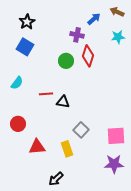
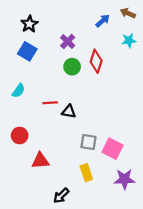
purple cross: (77, 35) -> (68, 42), moved, turned 32
gray square: (81, 130) -> (88, 142), turned -35
pink square: (116, 136) -> (112, 149), moved, turned 30
yellow rectangle: (67, 149) -> (86, 173), moved

